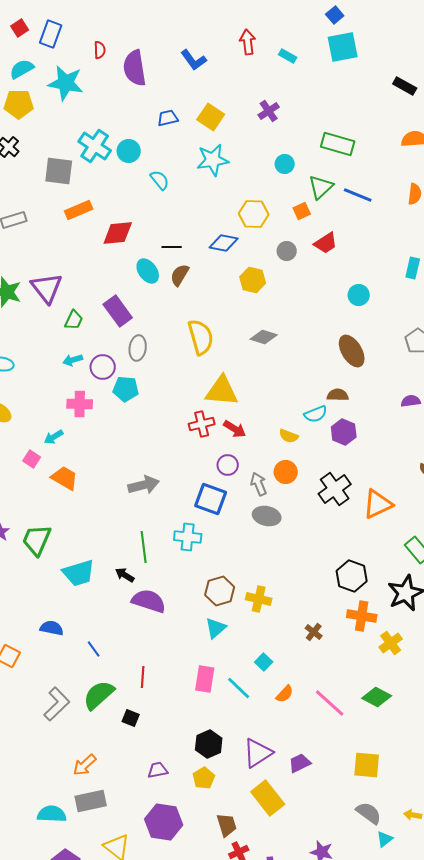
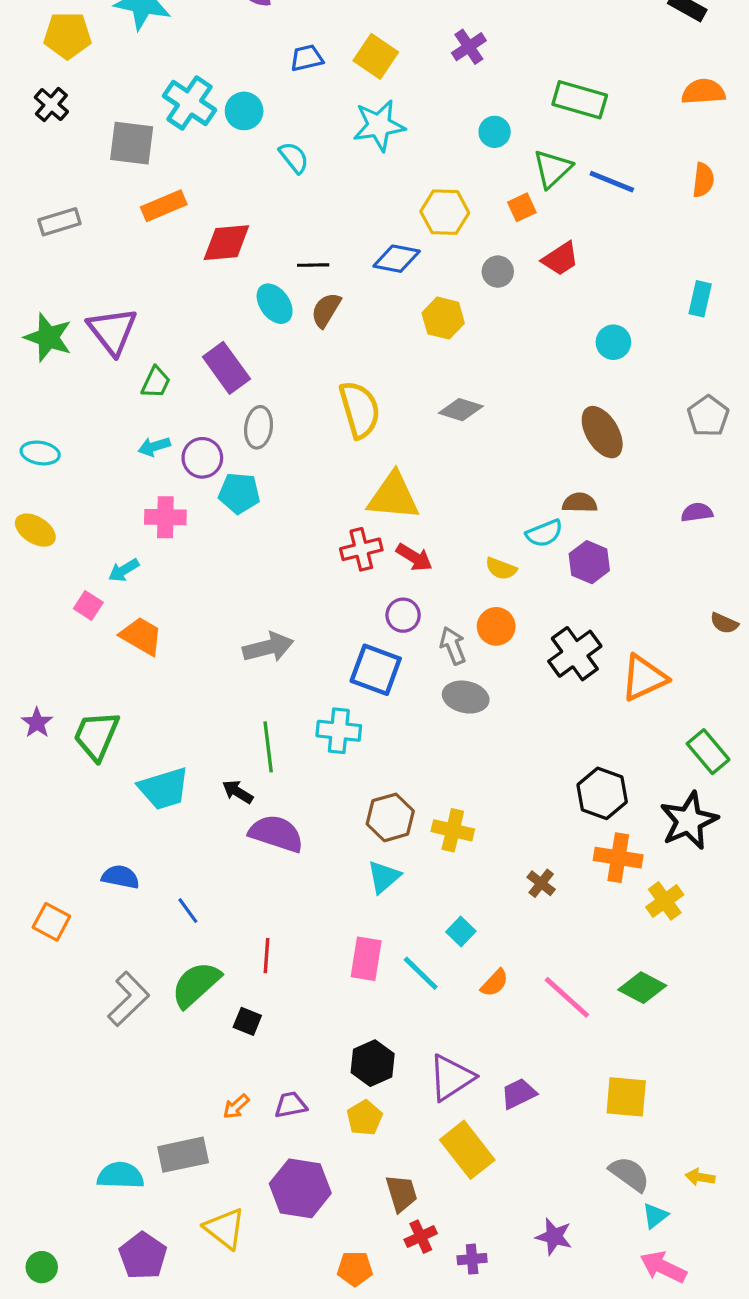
orange arrow: (85, 765) -> (236, 1106), moved, size x0.7

